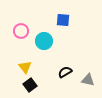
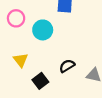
black square: (30, 85) -> (40, 81), moved

